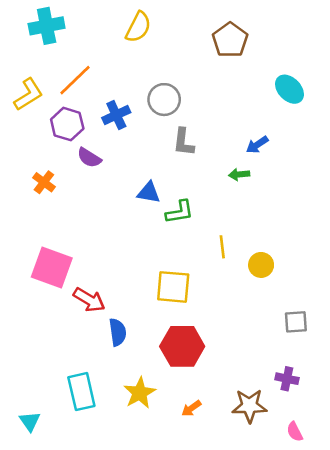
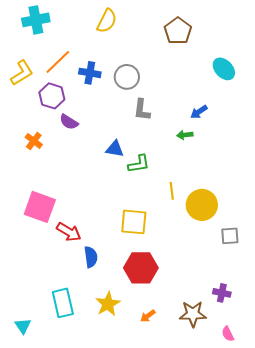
blue cross: (116, 115) -> (90, 73), moved, turned 35
yellow circle: (261, 265) -> (202, 205), size x1.6
gray square: (296, 322) -> (230, 236), moved

